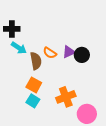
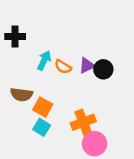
cyan arrow: (19, 48) -> (44, 60), moved, turned -98
brown semicircle: (36, 61) -> (21, 95), moved, turned 108
pink circle: (87, 114) -> (95, 144), moved

